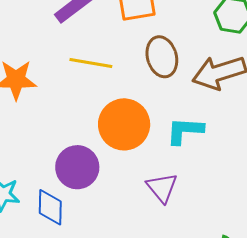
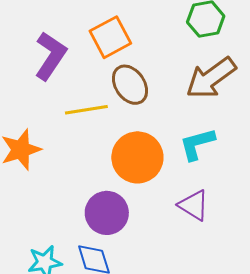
brown ellipse: (162, 57) -> (130, 85), moved

